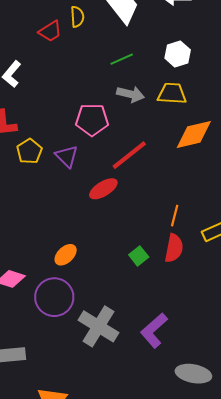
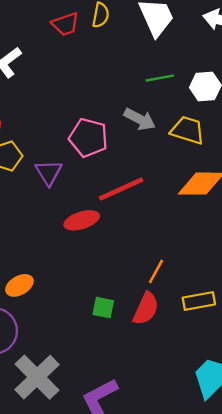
green line: (122, 59) -> (160, 78), moved
green square: (139, 256) -> (103, 308), turned 36

